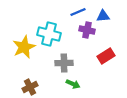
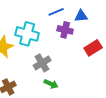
red rectangle: (106, 56) -> (93, 48), moved
gray cross: (64, 63) -> (42, 63), turned -30

